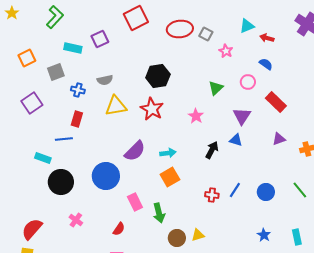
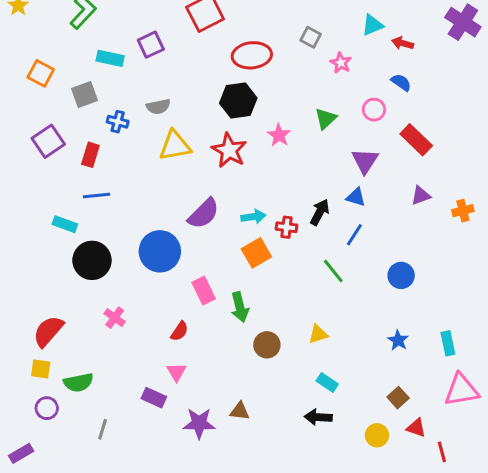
red ellipse: (180, 29) -> (252, 55), moved
orange square: (27, 58) -> (41, 73), turned -36
pink star: (196, 116) -> (279, 135), moved
red rectangle: (77, 119) -> (90, 155), moved
blue line: (235, 190) -> (354, 235), moved
green line: (300, 190) -> (333, 271), moved
red cross: (212, 195) -> (287, 227), moved
yellow triangle: (198, 235) -> (318, 334), moved

